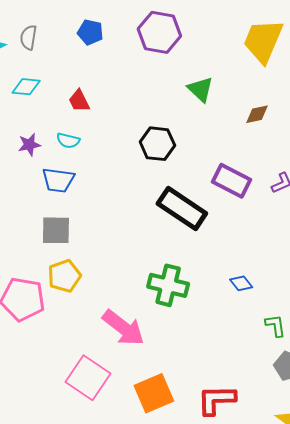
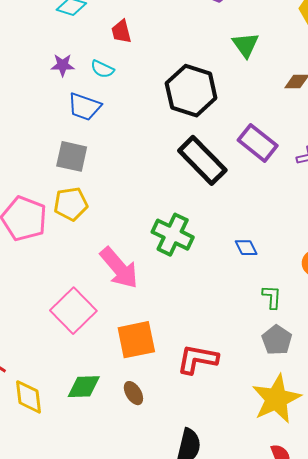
black hexagon: (157, 144) -> (191, 91), size x1.4

